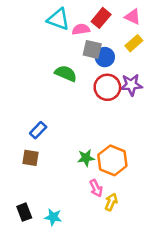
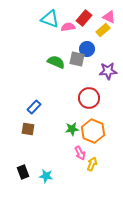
yellow rectangle: (134, 43) -> (103, 30), moved
gray square: (92, 49) -> (77, 59), moved
red circle: (107, 87) -> (89, 98), moved

